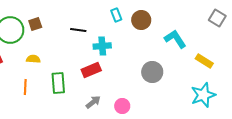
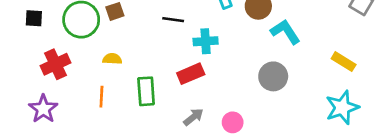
cyan L-shape: (175, 39) -> (285, 32), moved

